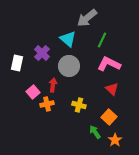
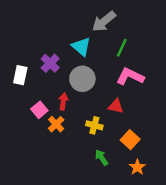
red triangle: (112, 89) -> (116, 106), moved, turned -32
orange cross: (47, 104) -> (56, 124), turned -32
green arrow: (95, 132) -> (101, 158), moved

